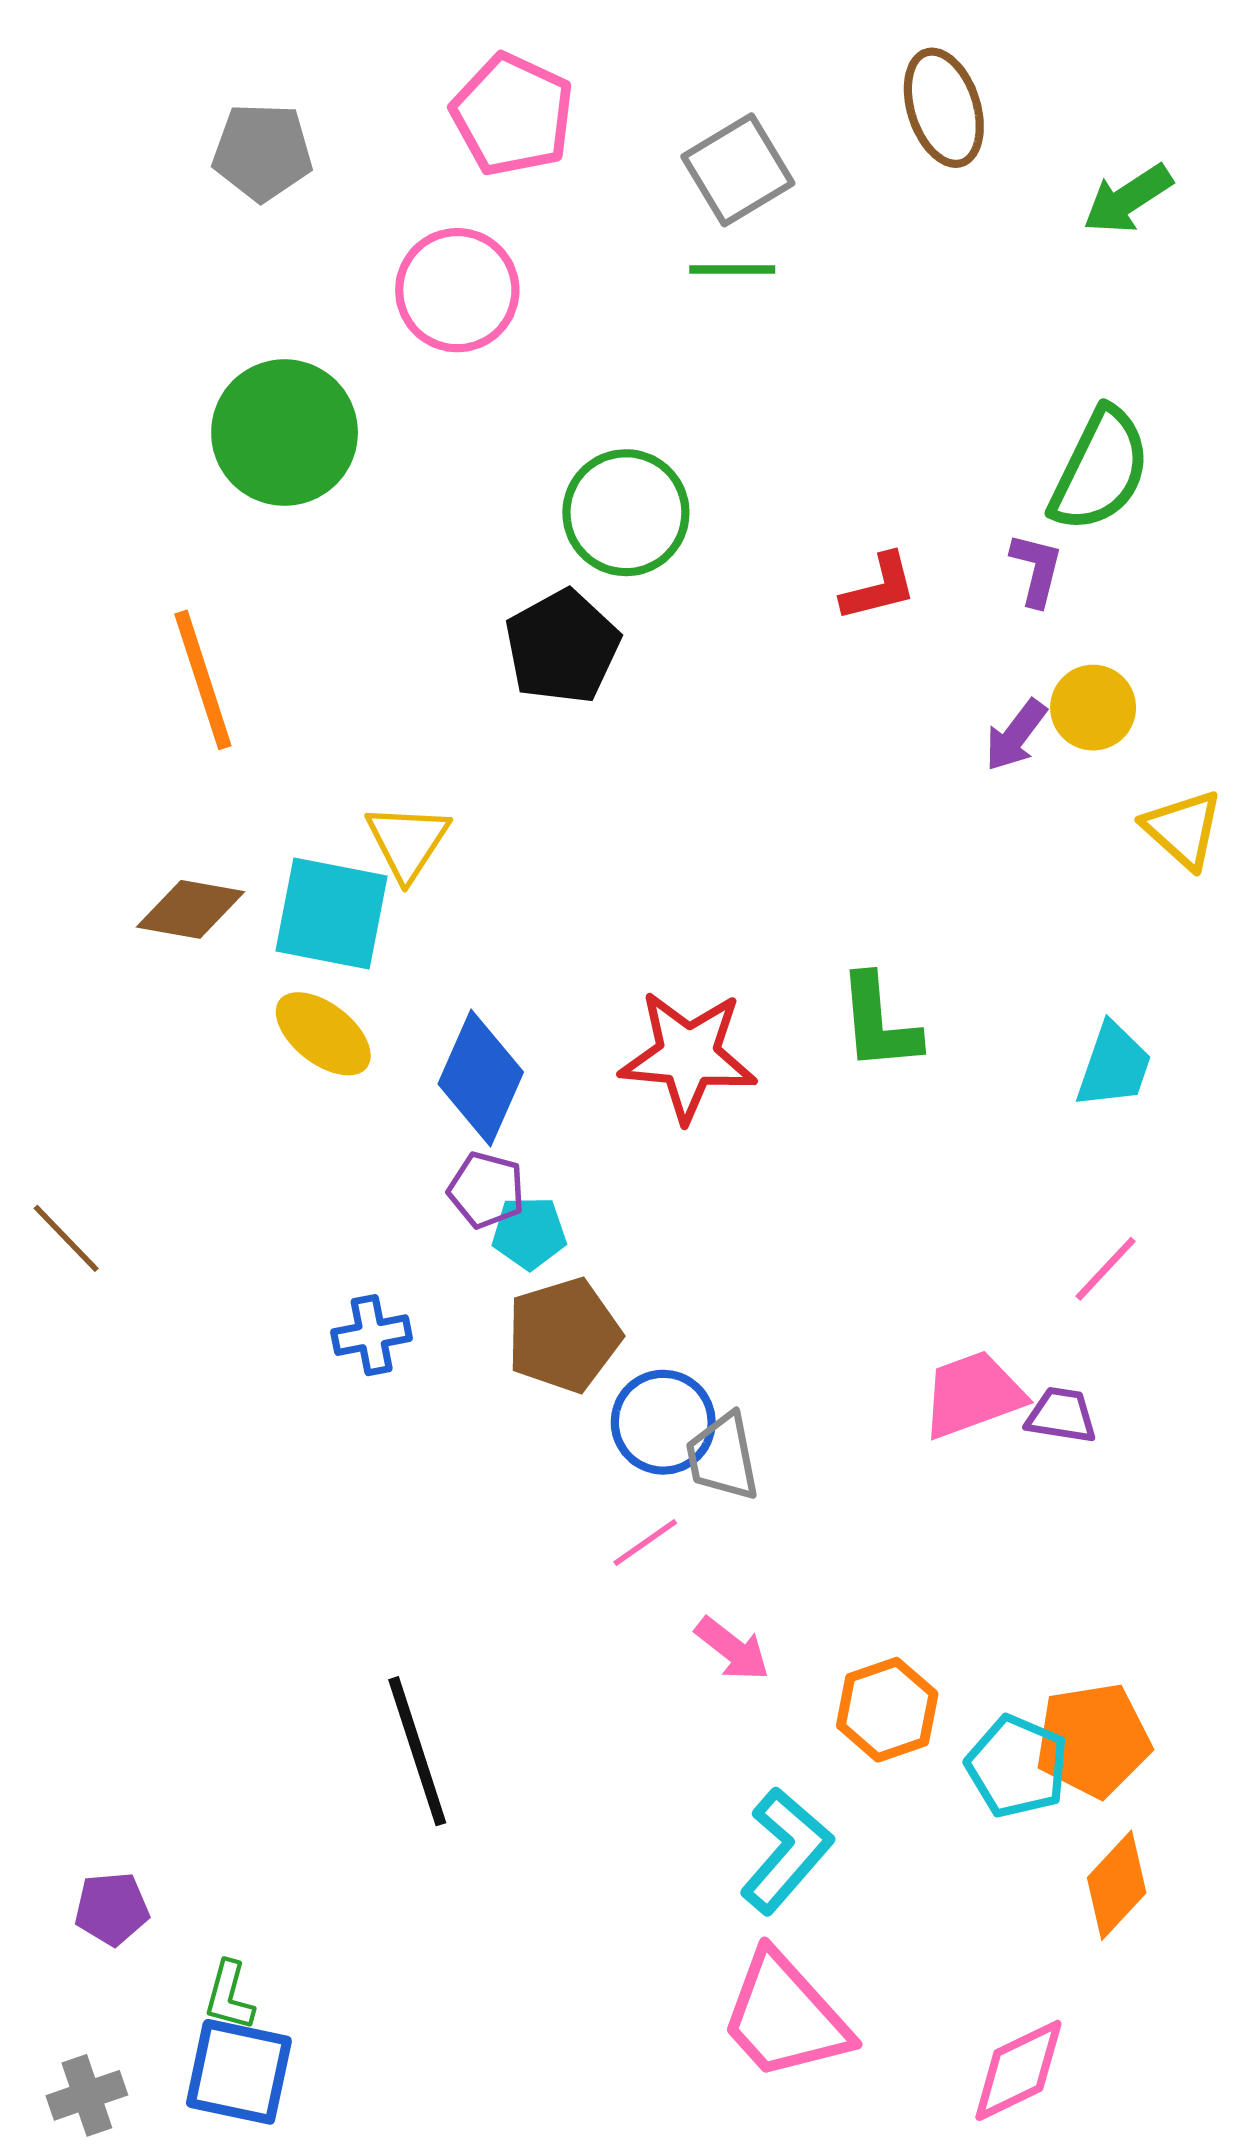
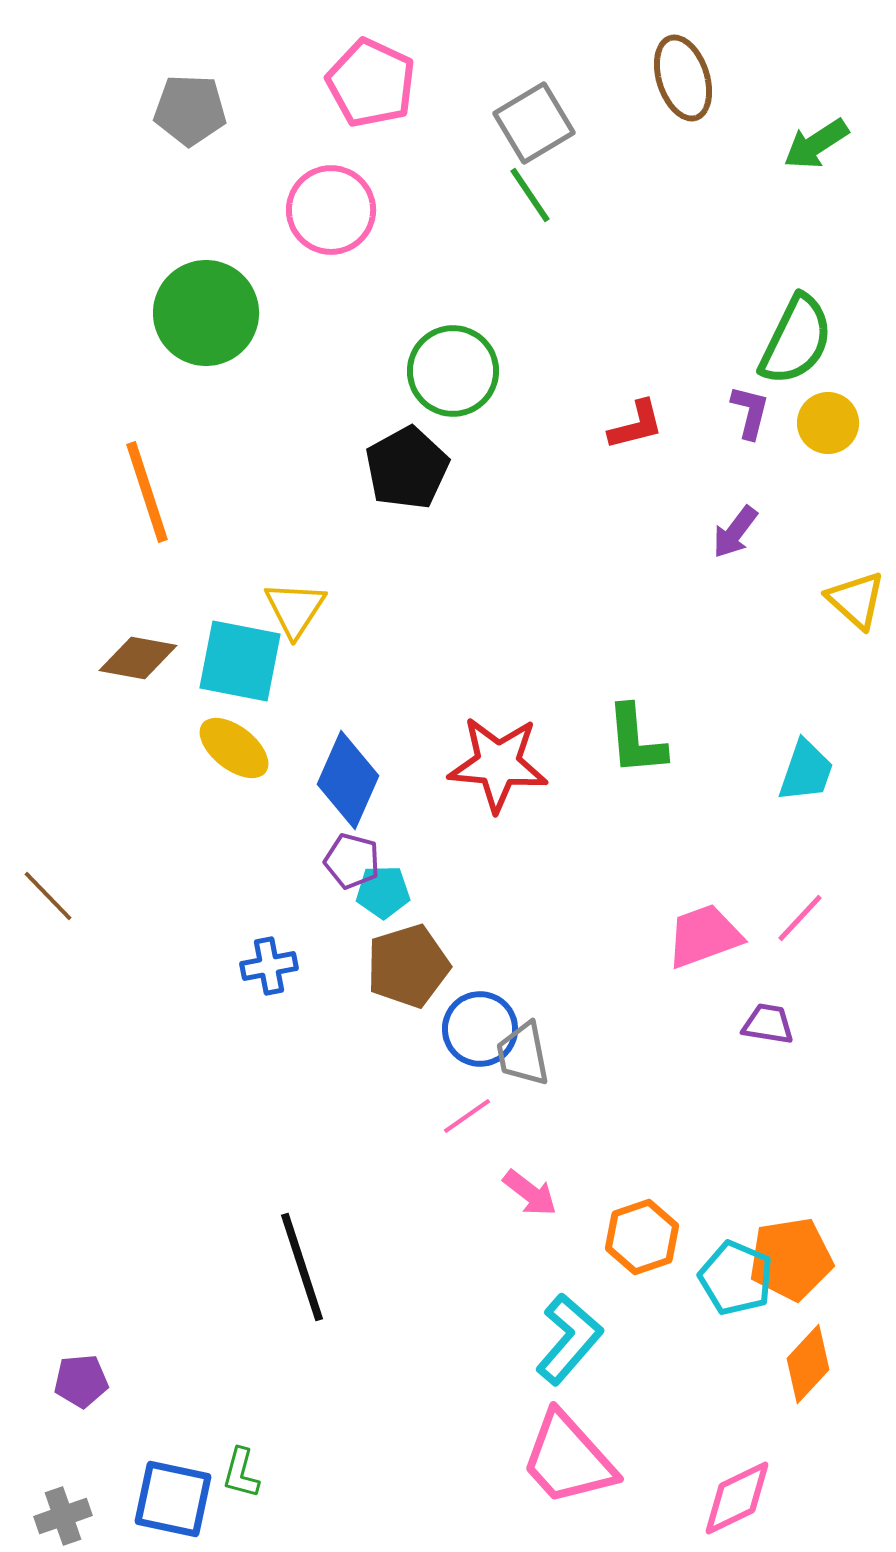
green line: (732, 269) -> (530, 195), turned 56
yellow circle: (1093, 708) -> (828, 423), moved
pink trapezoid: (973, 1395) -> (704, 936), moved
green L-shape: (229, 1996) -> (241, 1473), moved

